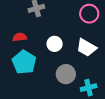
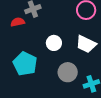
red semicircle: (20, 37) -> (18, 22), moved

